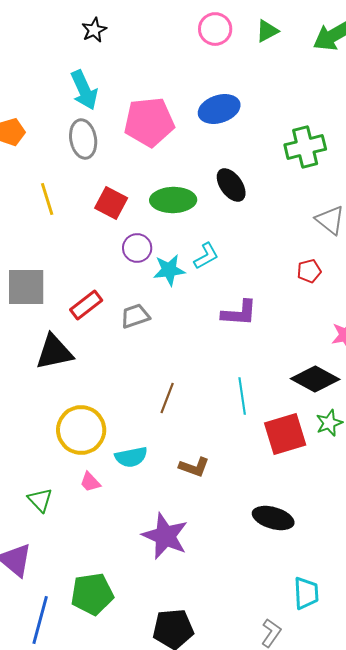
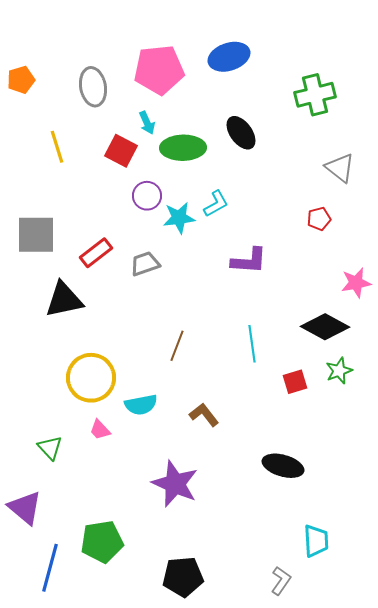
cyan arrow: (84, 90) -> (147, 123), moved, size x0.6
red square: (285, 434) -> (295, 382), size x0.6
brown L-shape: (194, 467) -> (204, 415), turned -148

